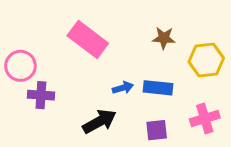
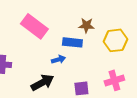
blue rectangle: (158, 88) -> (72, 42), moved

